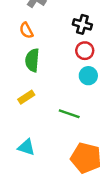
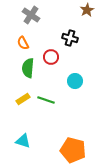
red circle: (85, 51) -> (51, 57), moved
green line: (69, 114) -> (46, 100), moved

